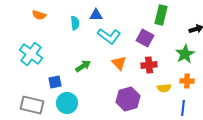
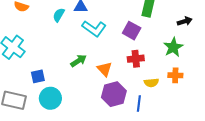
cyan semicircle: (75, 23) -> (59, 15), turned -144
orange triangle: (119, 63) -> (105, 69), moved
green arrow: (83, 66) -> (79, 61), moved
blue line: (183, 108) -> (139, 103), moved

